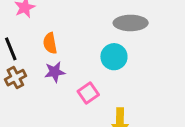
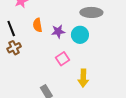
purple star: (55, 72) -> (58, 31), moved

